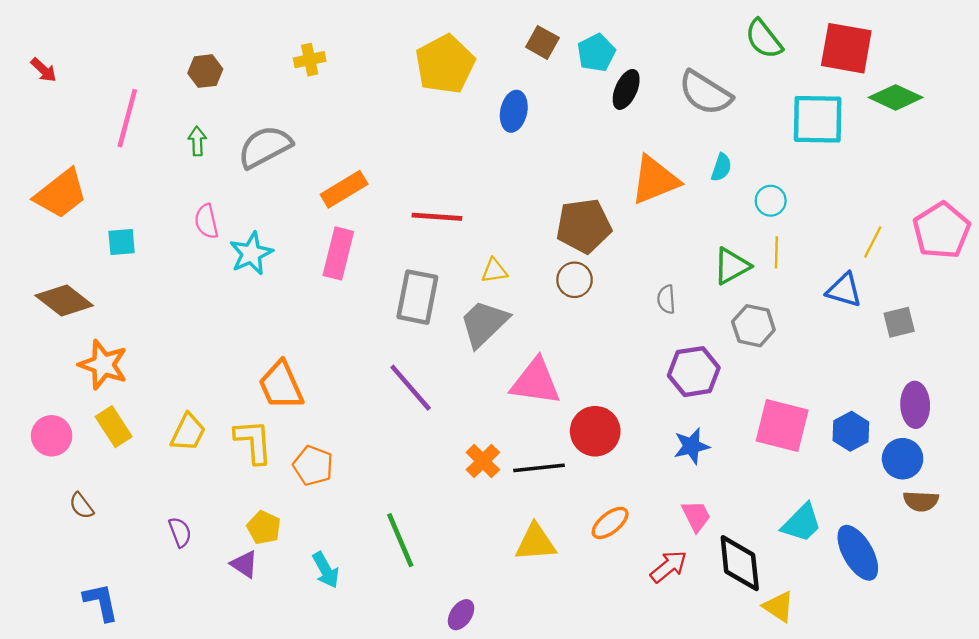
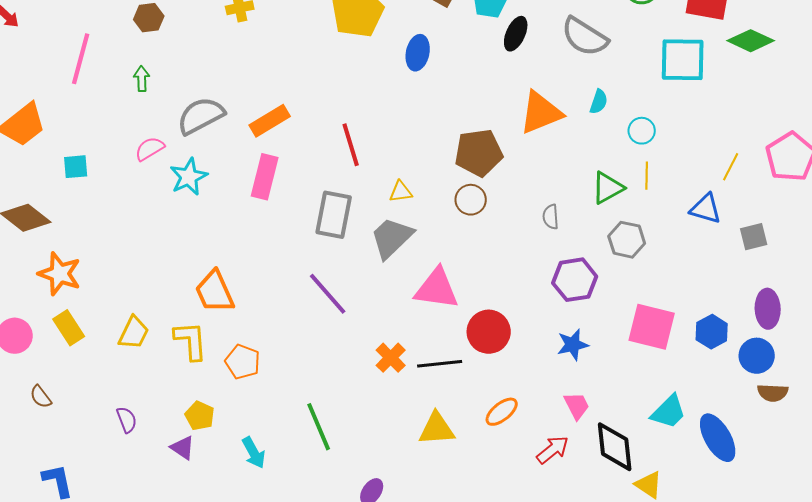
gray semicircle: (265, 147) -> (201, 116), moved
red line: (437, 217) -> (351, 145), turned 69
pink semicircle: (206, 221) -> (150, 149), turned 72

